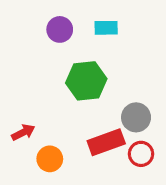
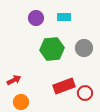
gray circle: (136, 117) -> (84, 48), moved
orange circle: (50, 159) -> (21, 102), moved

